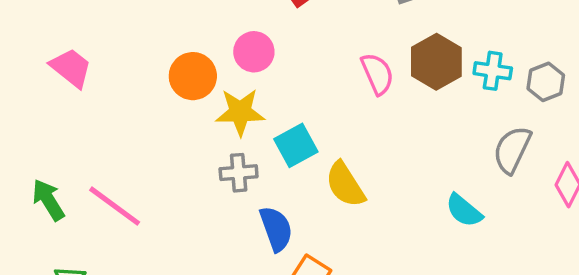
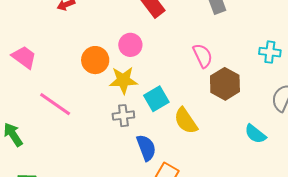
brown hexagon: (436, 62) -> (225, 84), moved
pink line: (115, 206) -> (55, 104), moved

